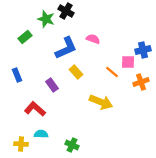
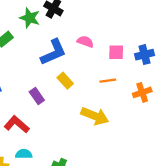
pink square: (128, 62) -> (116, 52), moved
orange line: (112, 72) -> (108, 81), turned -48

